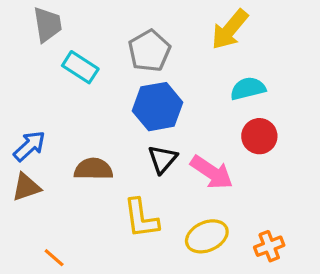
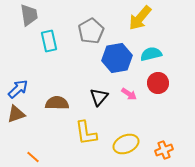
cyan rectangle: (80, 67) -> (49, 41), turned 45
blue hexagon: (158, 107) -> (117, 58), moved
pink arrow: (212, 172) -> (129, 94), moved, size x0.6

